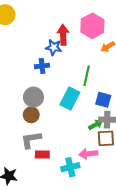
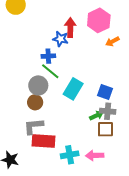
green line: (87, 76) -> (50, 71), moved, turned -66
red rectangle: (42, 154) -> (44, 141), size x1.6
pink arrow: (88, 154) -> (95, 155), moved

